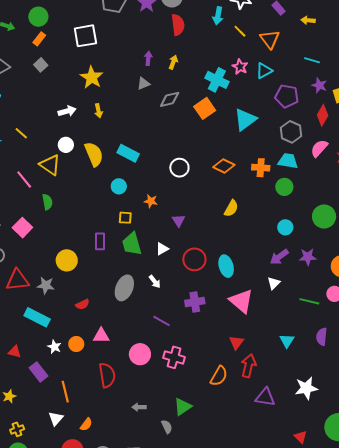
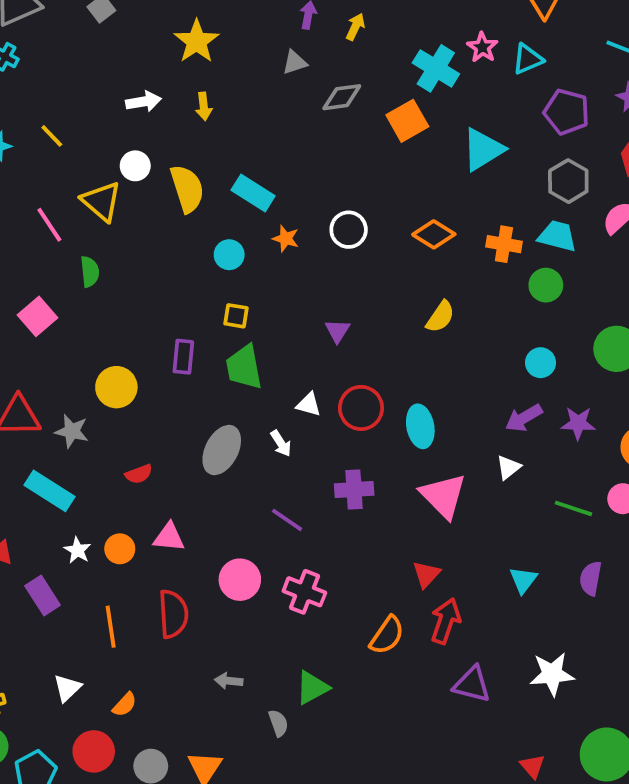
orange star: (151, 201) -> (286, 239), moved
white triangle: (162, 249) -> (309, 404), moved, turned 40
orange line: (65, 392) -> (111, 627), moved

